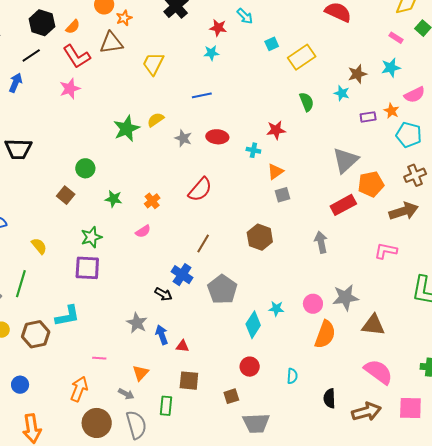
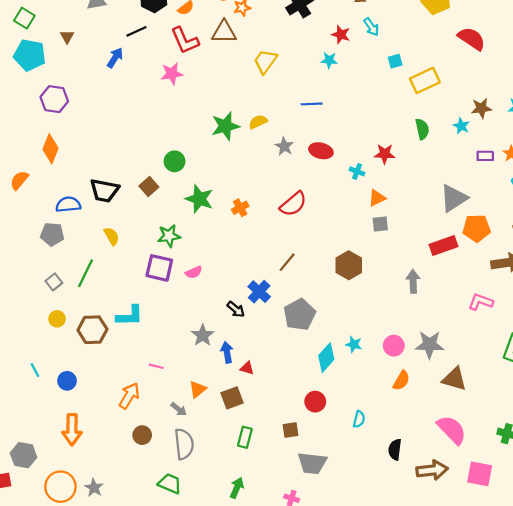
black trapezoid: (18, 149) -> (104, 190), moved
green star: (114, 199) -> (199, 199), size x1.5
pink semicircle: (143, 231) -> (194, 272), moved
orange semicircle: (325, 334) -> (401, 381), size x0.7
brown square: (189, 381) -> (232, 398), moved, turned -35
green rectangle: (166, 406) -> (245, 437), moved
brown circle: (97, 423) -> (142, 435), size x0.6

